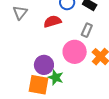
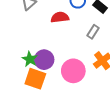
pink circle: (75, 52) -> (73, 71), moved
green star: (56, 77) -> (30, 59), moved

